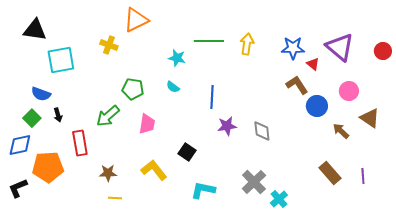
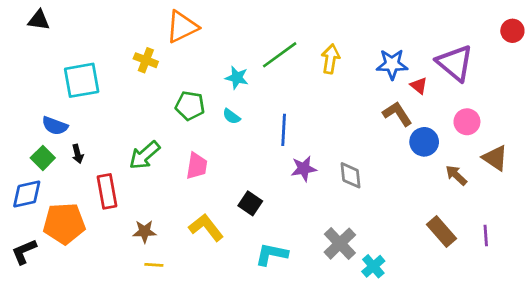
black triangle: (35, 30) -> (39, 20), moved, size x0.7
green line: (209, 41) -> (280, 55), turned -36
red circle: (383, 51) -> (512, 31), moved
green pentagon: (133, 89) -> (190, 106), moved

